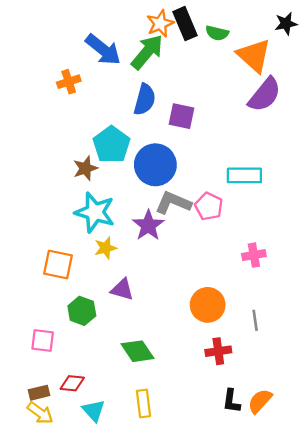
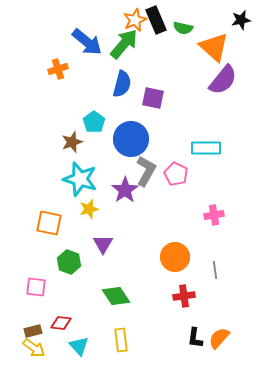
cyan pentagon: (111, 145) -> (94, 122), size x0.7
gray L-shape: (173, 203) -> (146, 171), turned 96
purple triangle: (122, 289) -> (103, 244), turned 45

